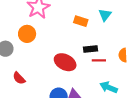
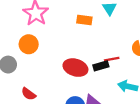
black rectangle: (90, 49) -> (101, 66), moved

